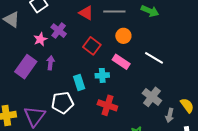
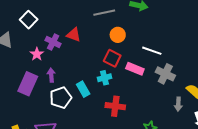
red triangle: (86, 13) -> (74, 35), moved
red square: (92, 46) -> (112, 58), moved
pink rectangle: (121, 62) -> (135, 69), moved
gray cross: (152, 97) -> (165, 74), moved
white pentagon: (62, 103) -> (61, 98), moved

